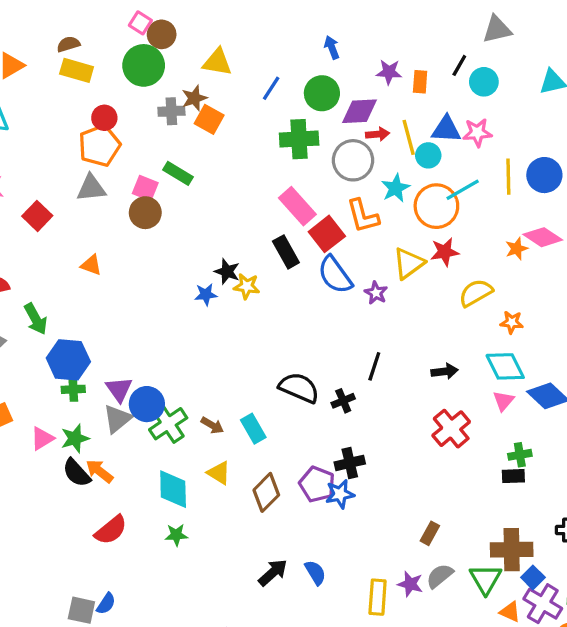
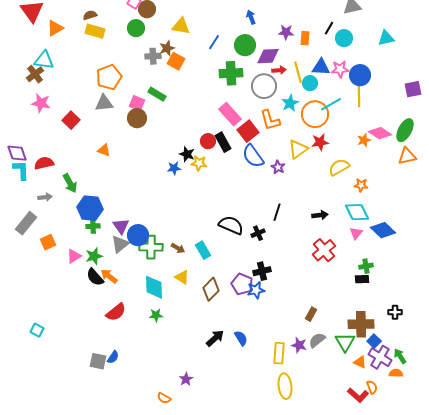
green circle: (144, 65) -> (136, 28), size x0.7
red circle: (104, 118) -> (208, 141), moved
blue circle: (544, 175) -> (360, 75), moved
green cross: (168, 424) -> (151, 247), turned 35

